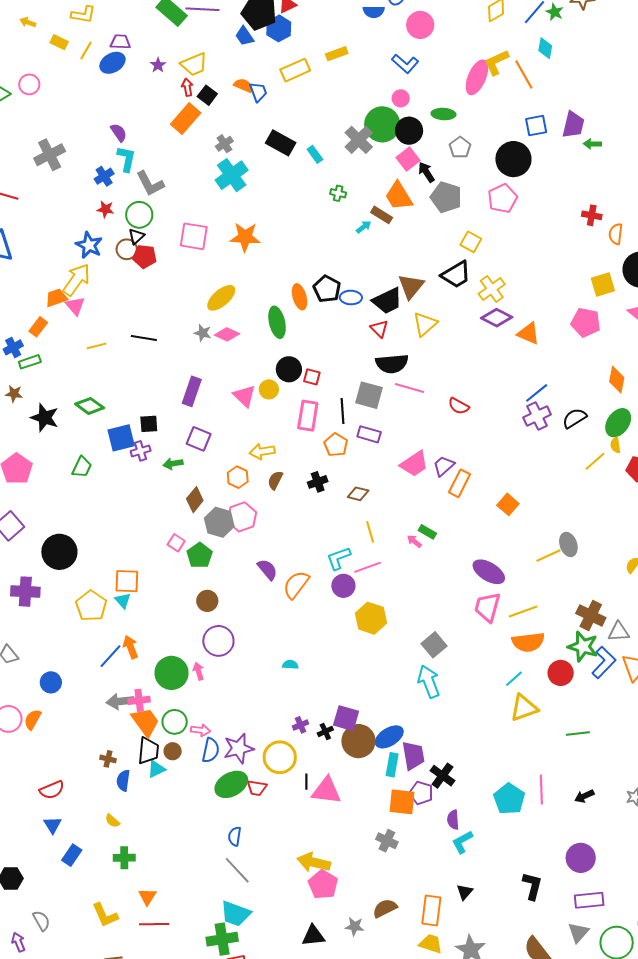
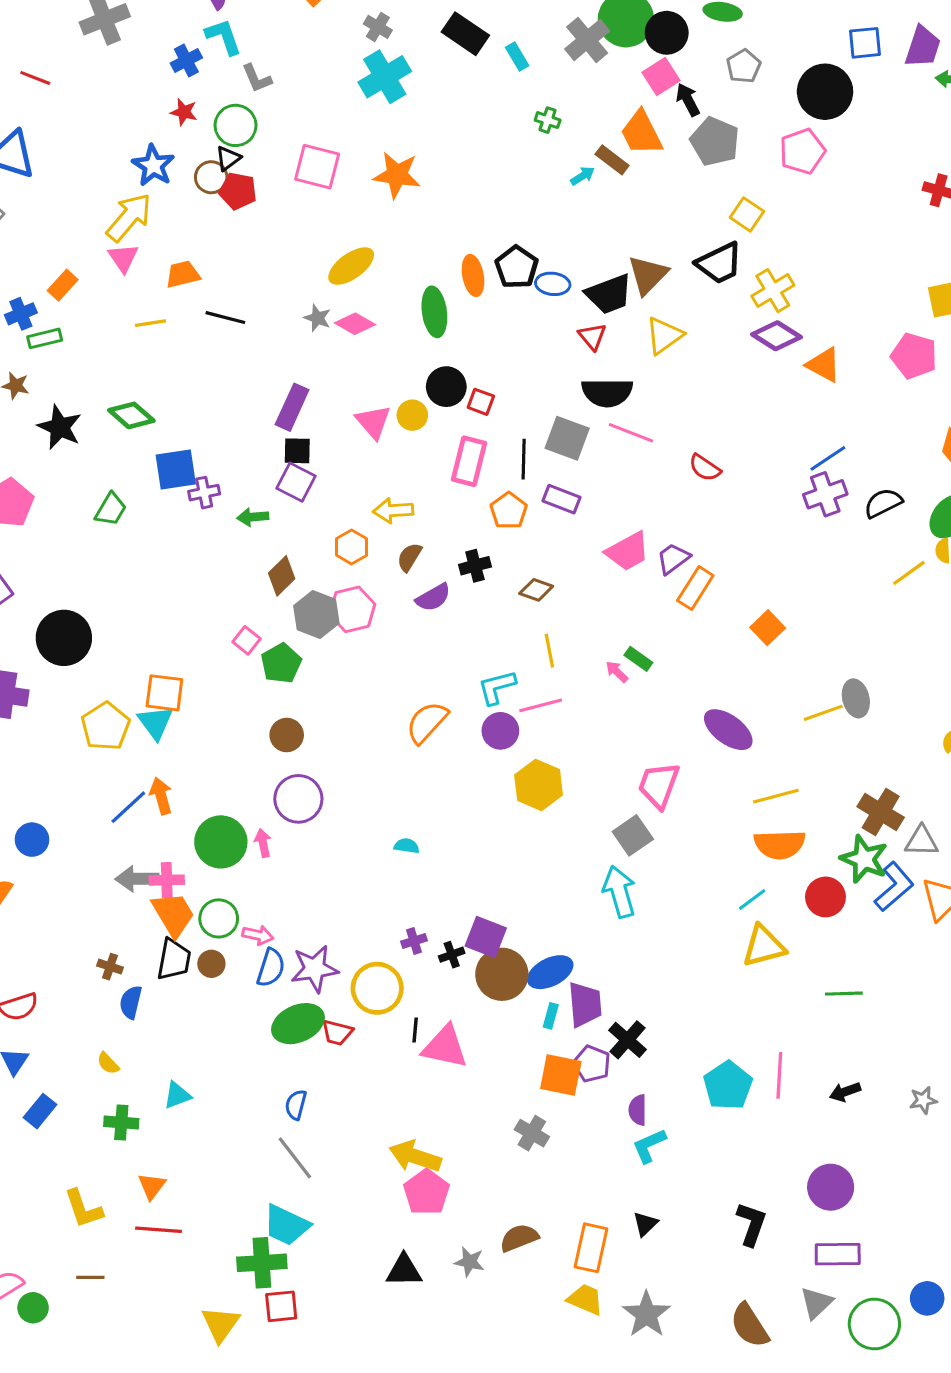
gray cross: (224, 144) -> (378, 27), turned -30
cyan L-shape: (126, 159) -> (224, 37), turned -36
gray L-shape: (150, 184) -> (257, 78), size x0.7
orange trapezoid: (56, 298) -> (183, 274), moved
black square: (149, 424) -> (297, 451), moved
purple semicircle: (267, 570) -> (433, 597), moved, turned 95
cyan triangle: (123, 601) -> (155, 723), size x1.4
pink trapezoid: (487, 607) -> (659, 785), moved
cyan rectangle: (392, 765) -> (551, 1016), size x0.7
cyan triangle: (156, 769) -> (177, 1095), moved

